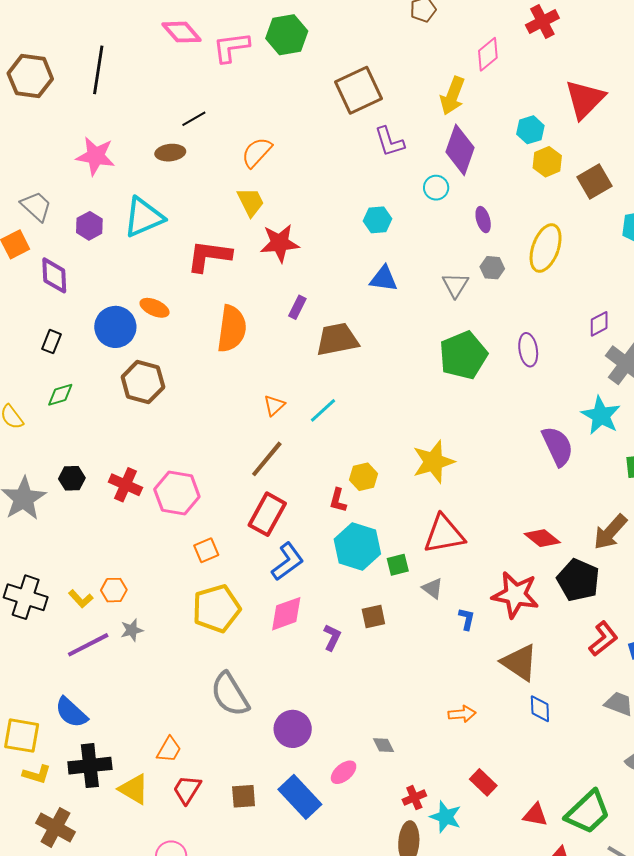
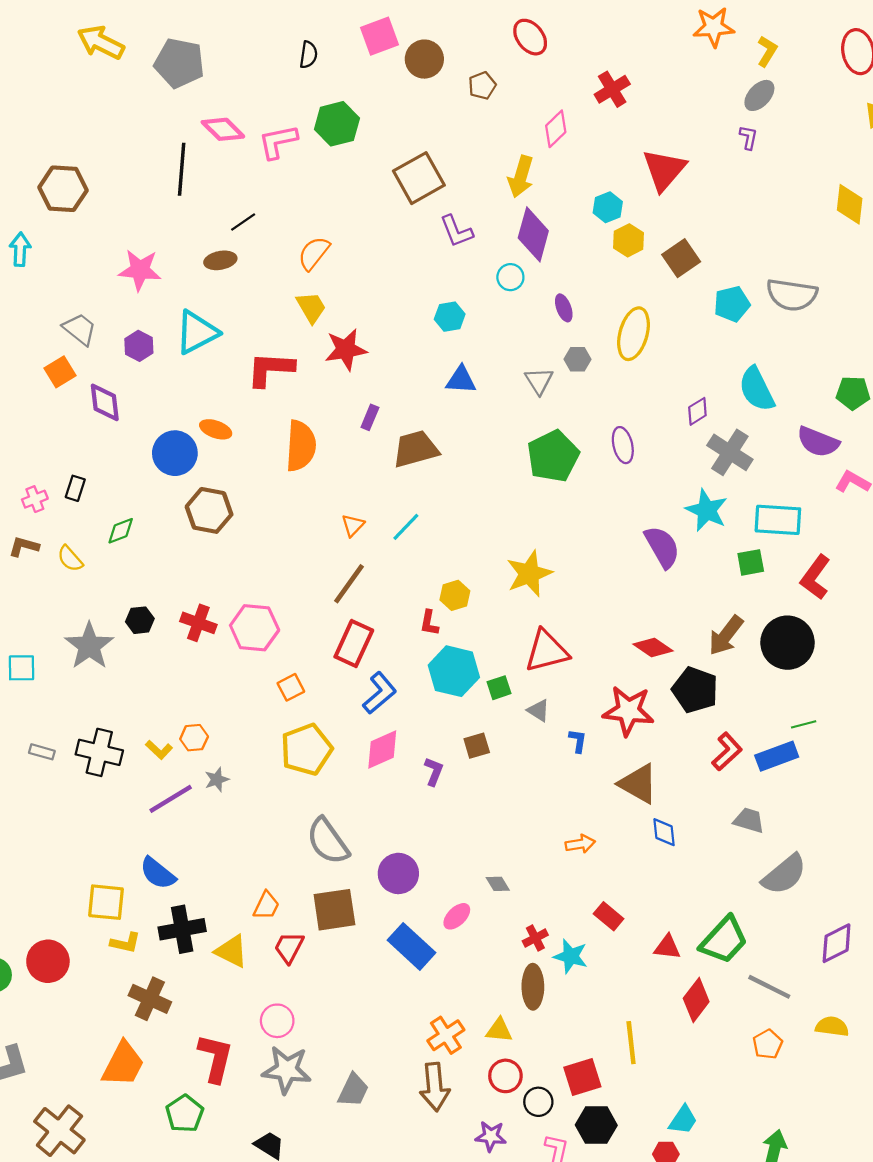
black line: (98, 70) -> (182, 169), moved
black rectangle: (52, 342) -> (75, 488), moved
brown square: (244, 796) -> (334, 910), moved, size x1.6

